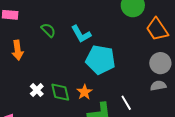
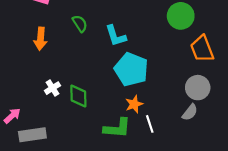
gray semicircle: (158, 86) -> (190, 112), turned 126
orange star: (84, 92) -> (134, 104), moved

